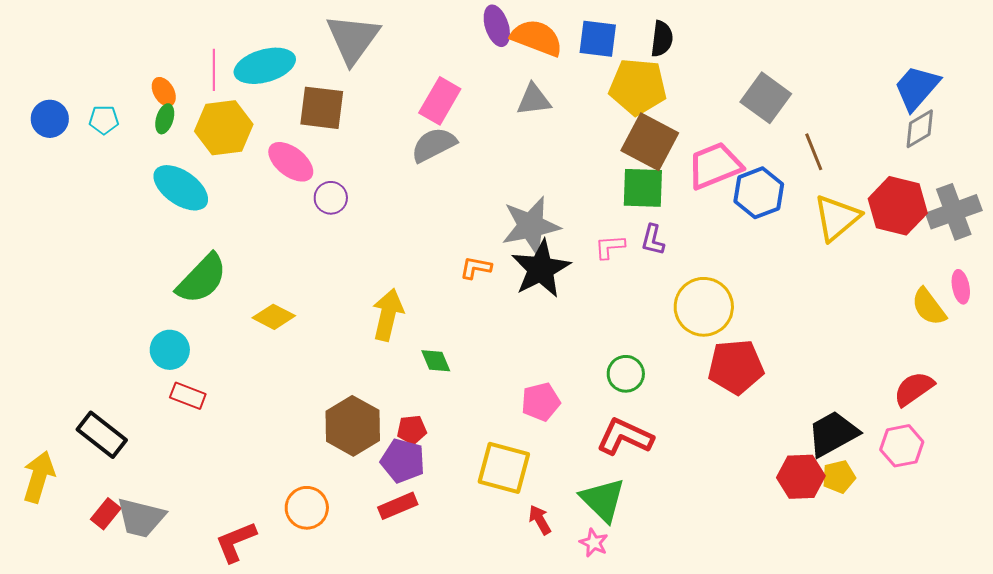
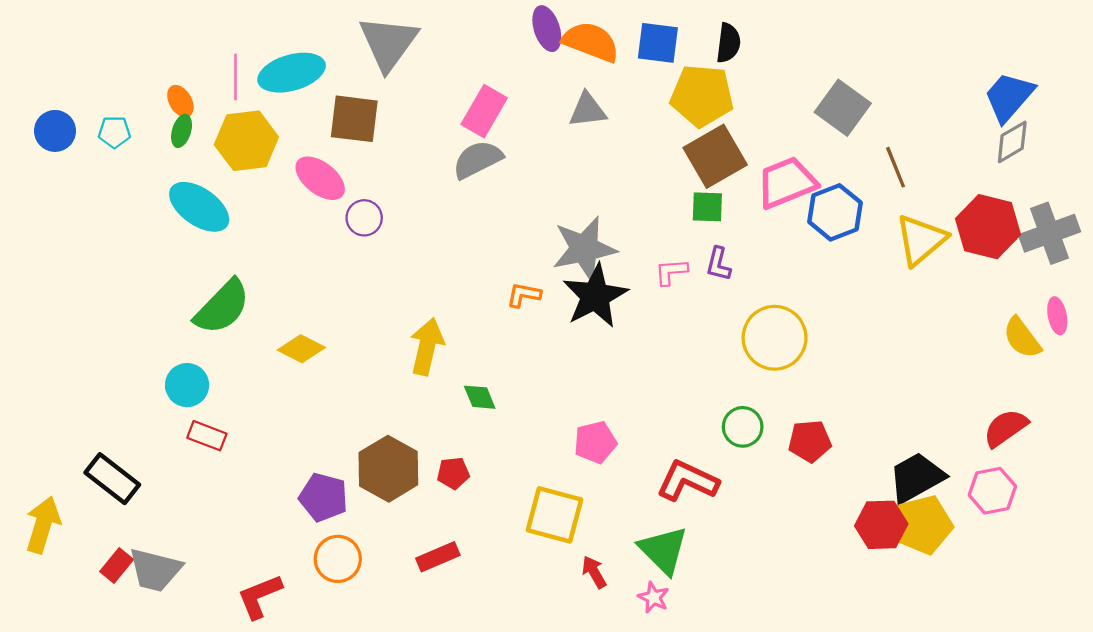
brown square: (650, 142) -> (715, 156), turned 32
green square: (643, 188) -> (707, 207), size x0.7
red pentagon: (736, 367) -> (810, 441), moved, size x0.7
green circle: (626, 374) -> (743, 427), moved
purple pentagon: (403, 461) -> (323, 497), moved
yellow pentagon: (839, 477) -> (923, 525), size x1.6

